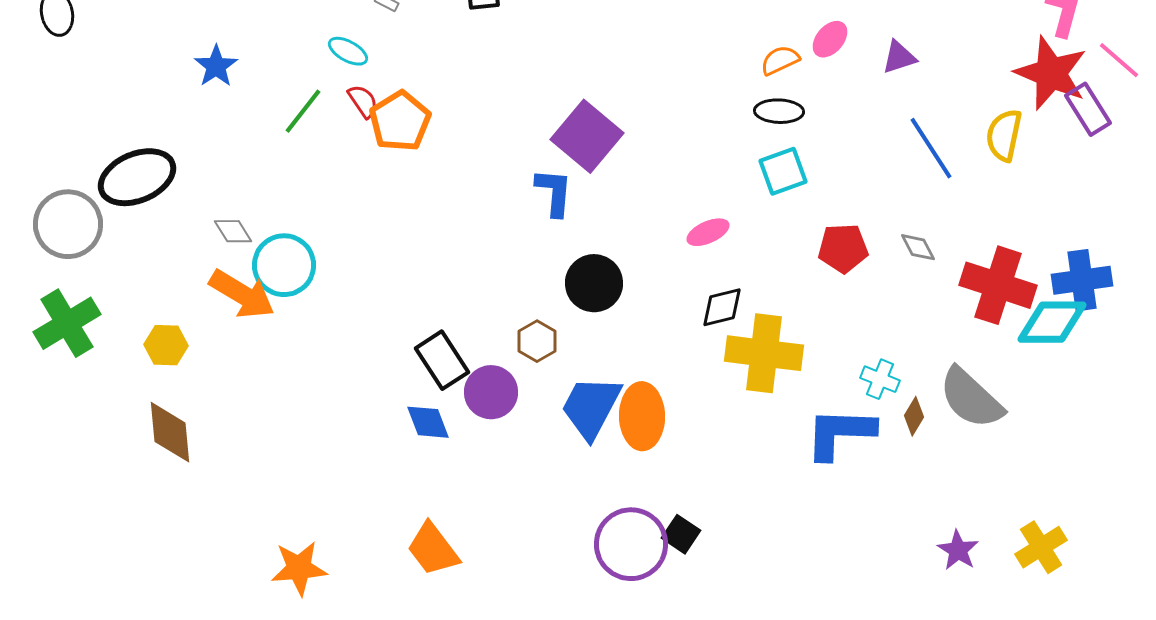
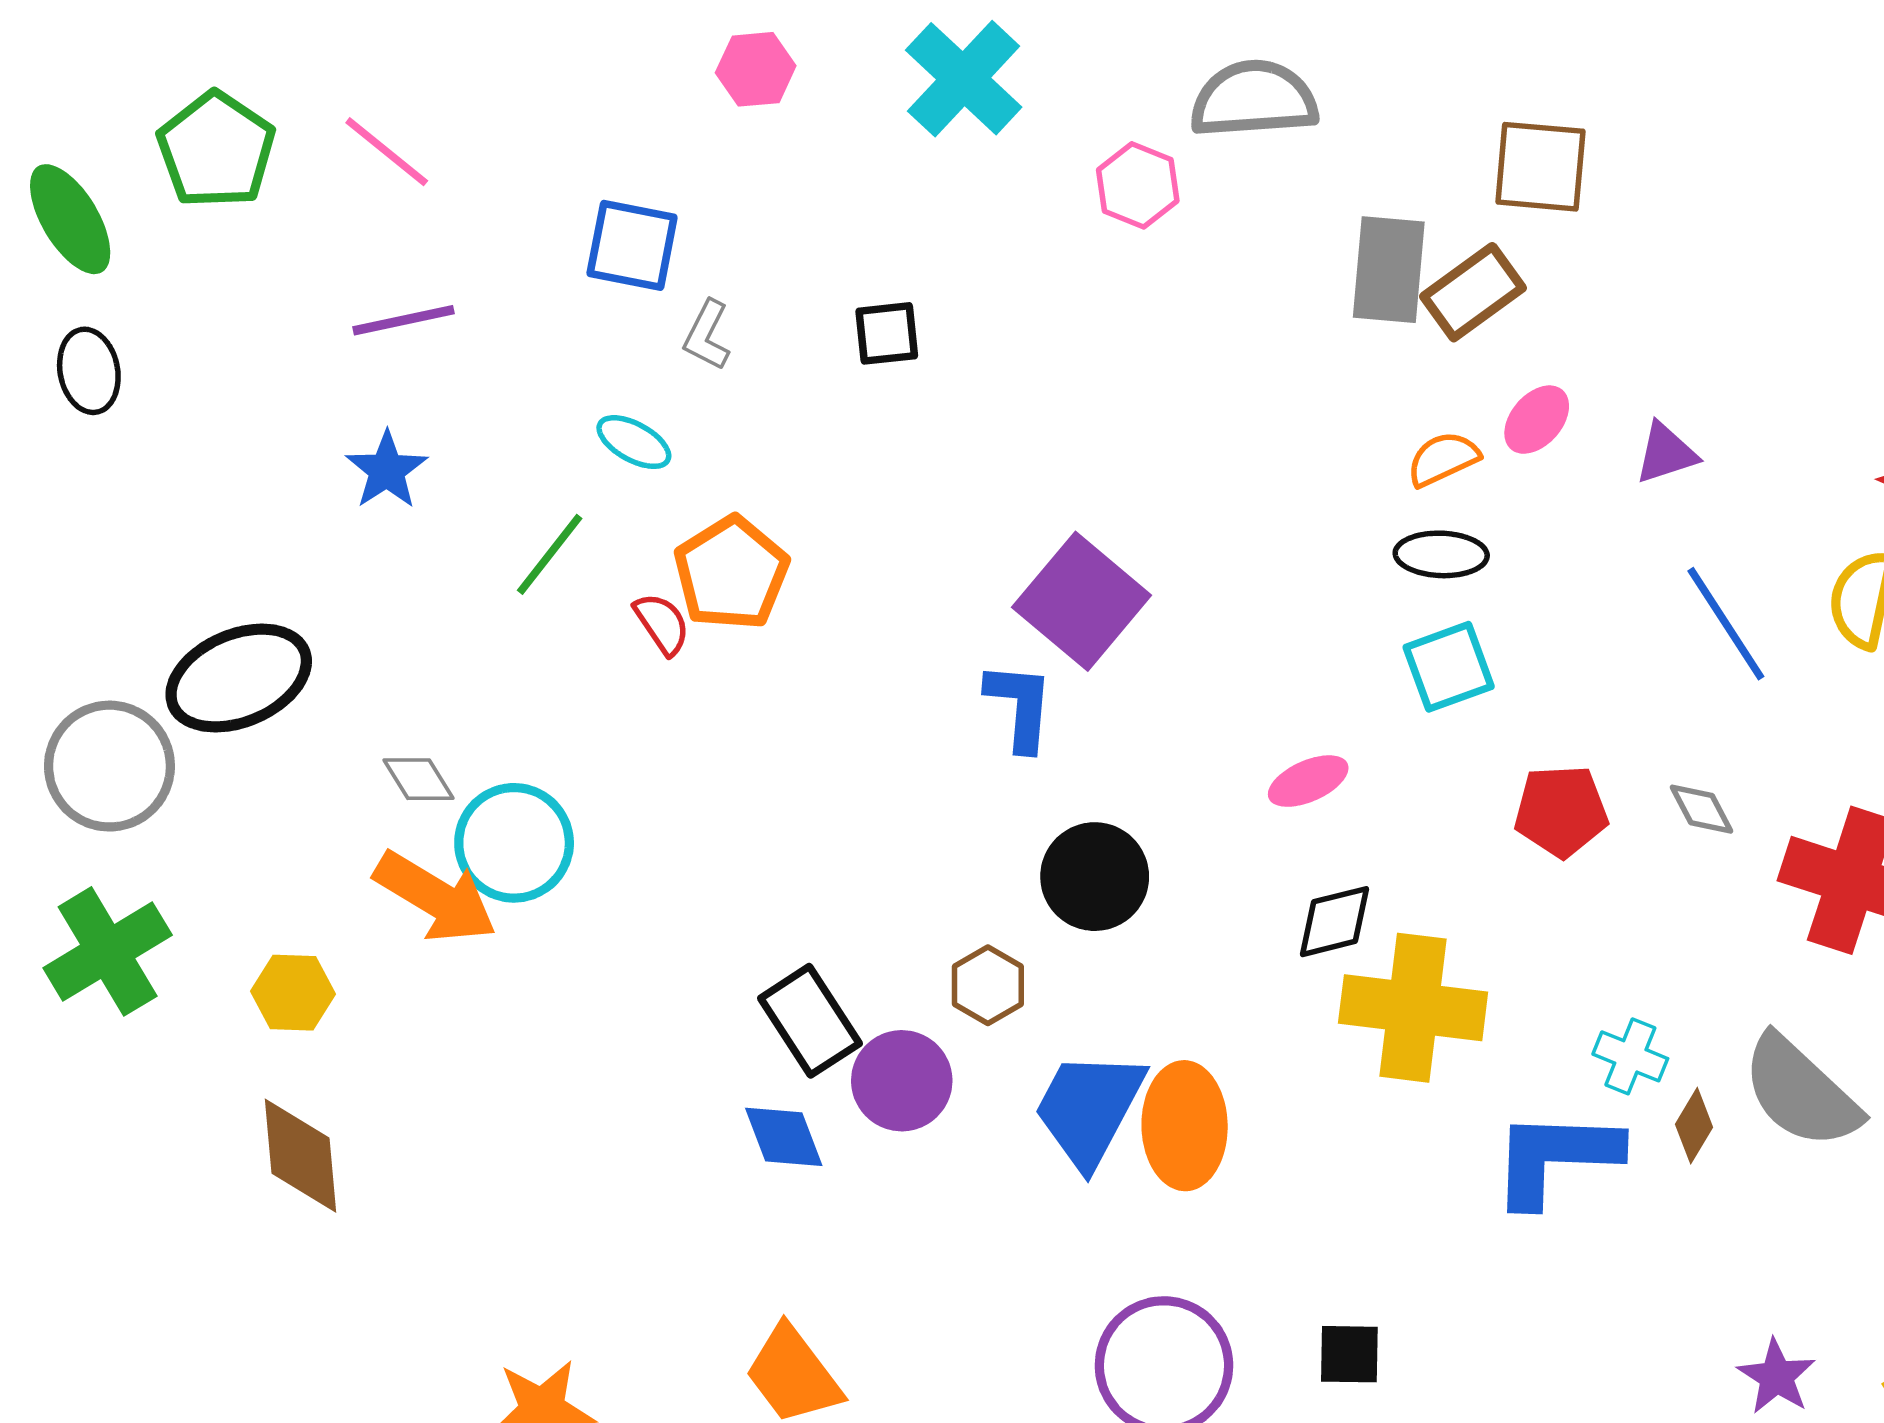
red semicircle: (363, 101) -> (662, 624), moved
black square: (681, 534) -> (1349, 1354), moved, turned -33

